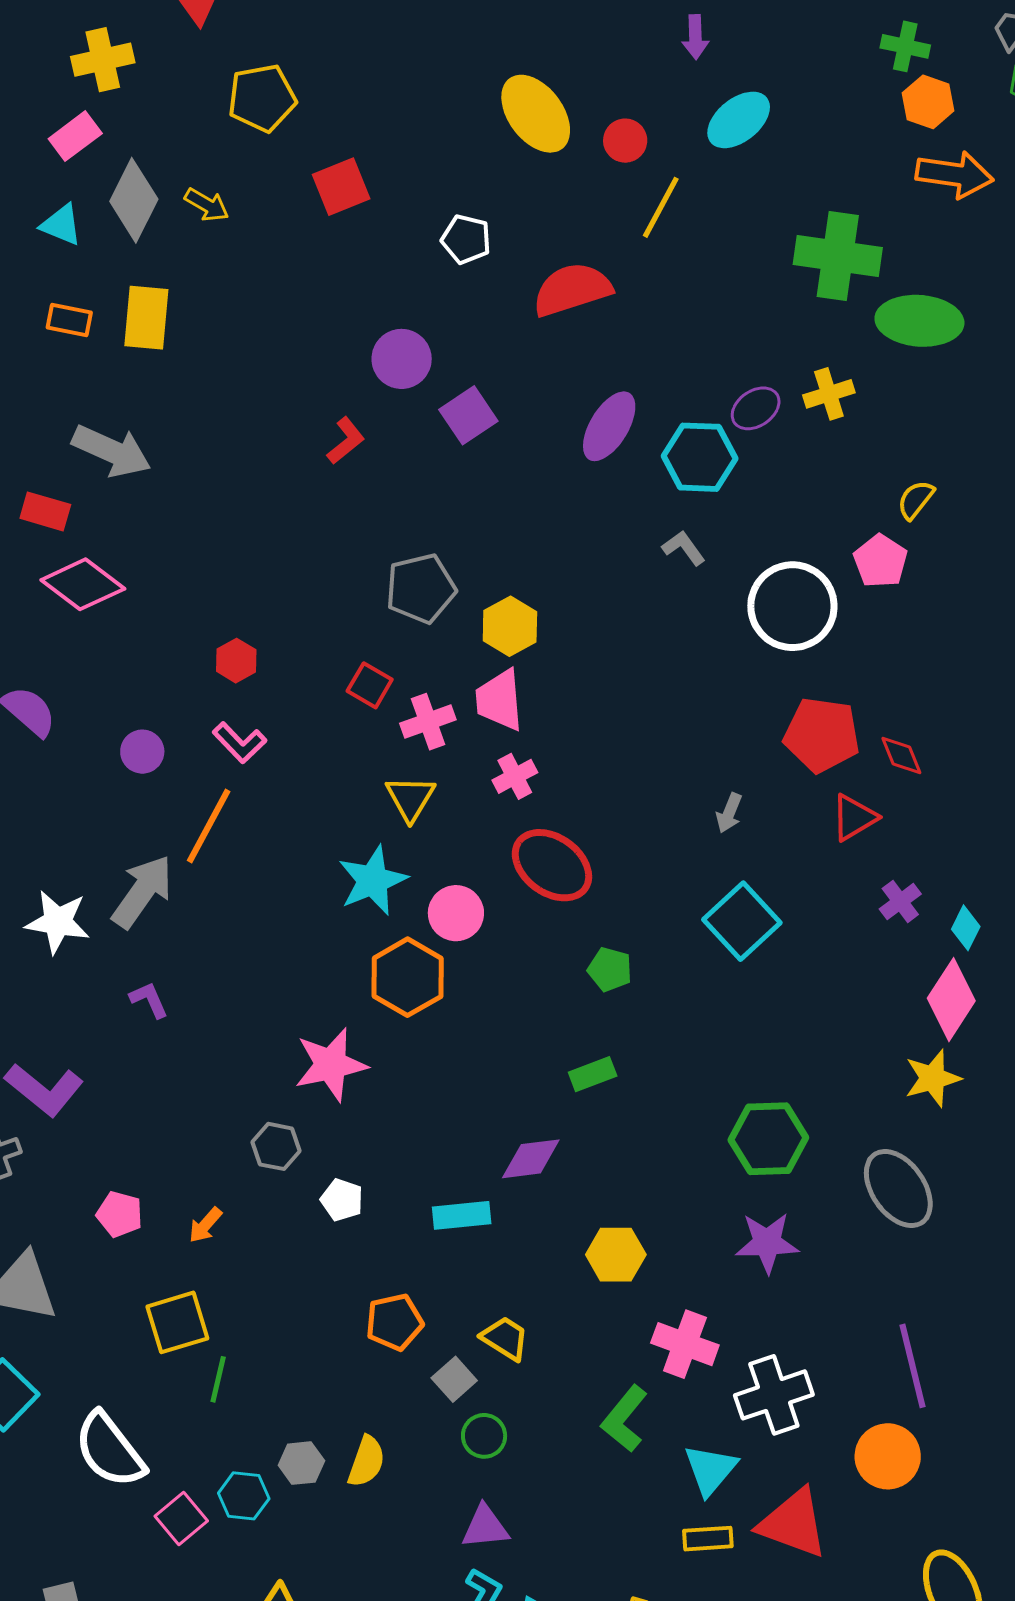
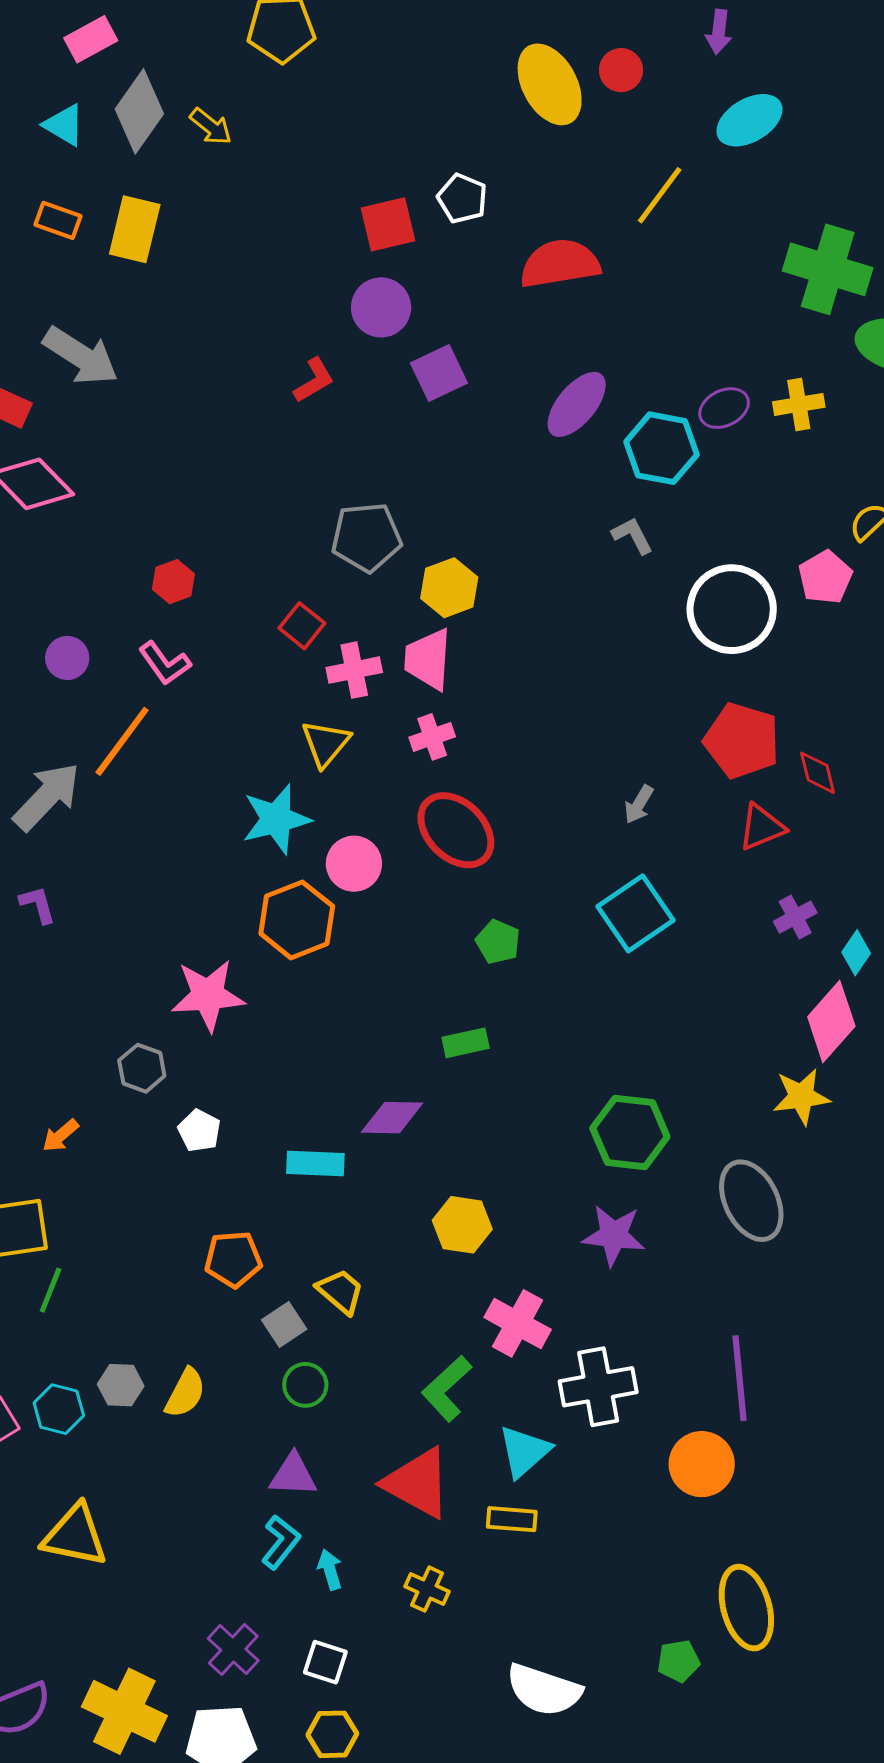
red circle: (625, 141) -> (621, 70), moved
red square: (341, 187) -> (388, 224), moved
red triangle: (793, 1523) -> (418, 1483), moved

